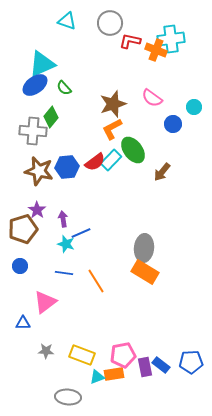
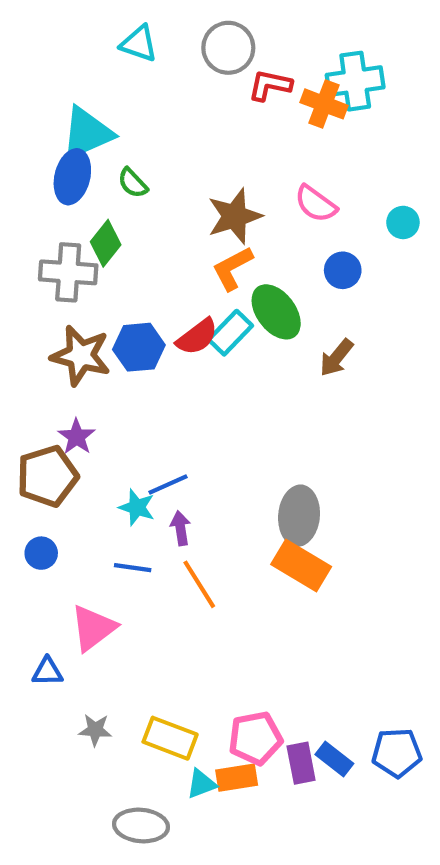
blue ellipse: (35, 85) -> (72, 177), turned -40
blue circle: (173, 124) -> (343, 270), moved
purple arrow: (63, 219) -> (180, 528), moved

